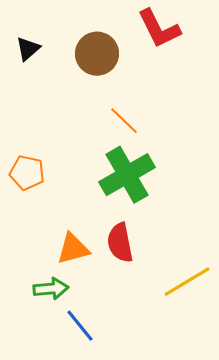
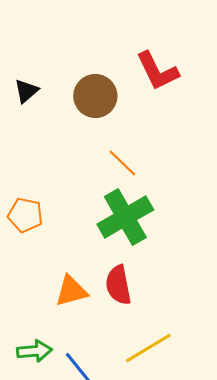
yellow line: (187, 282) -> (148, 348), moved
green arrow: (51, 289) -> (34, 351), moved

